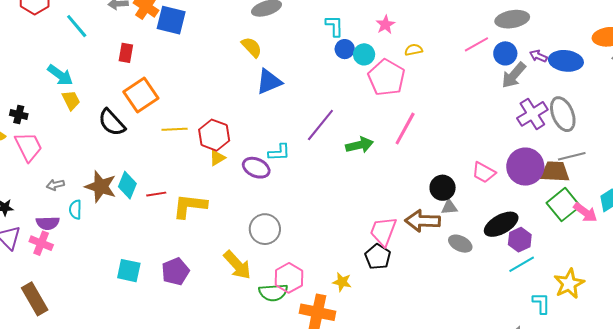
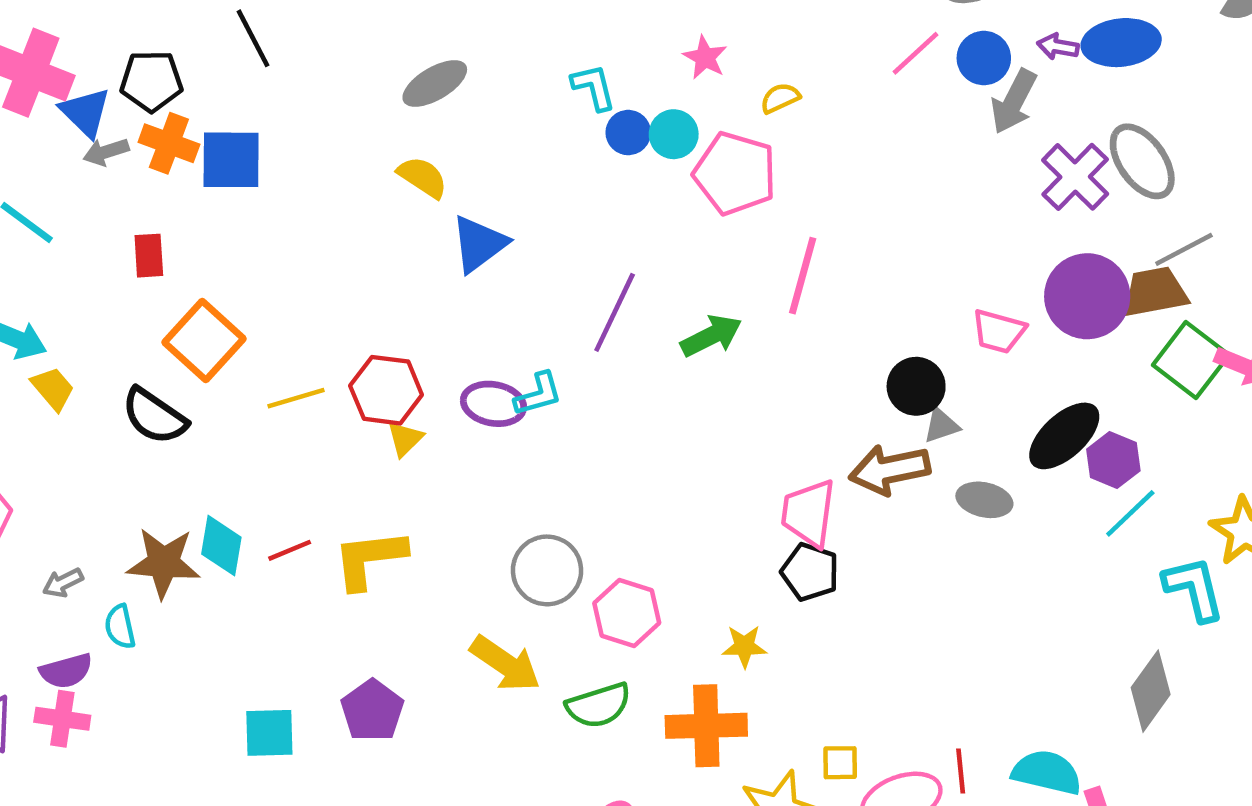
purple ellipse: (256, 168) -> (493, 404), moved
pink hexagon: (289, 278) -> (627, 613), moved
cyan L-shape: (541, 303) -> (1194, 589), size x1.4

